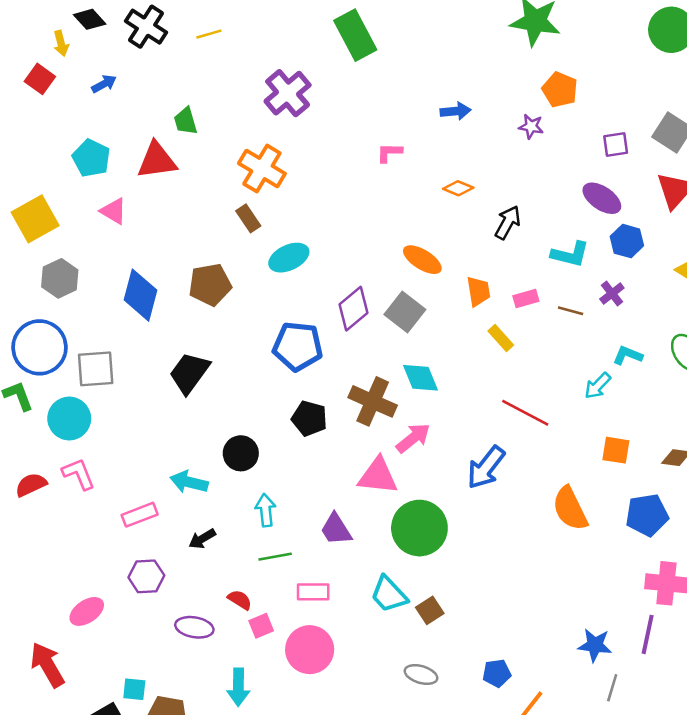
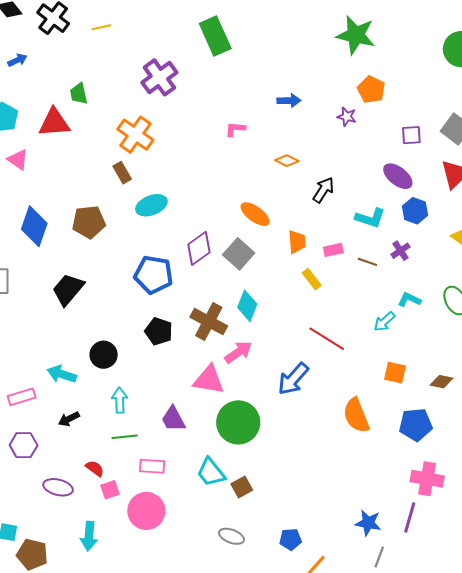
cyan diamond: (421, 378) -> (247, 306), turned 40

